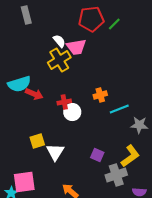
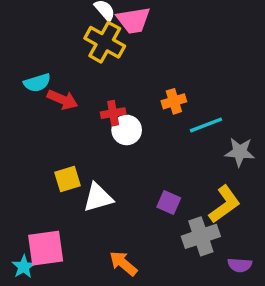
yellow cross: (59, 60) -> (105, 42), turned -30
cyan semicircle: (19, 84) -> (37, 83), size x0.7
white triangle: (55, 152) -> (98, 198), turned 42

